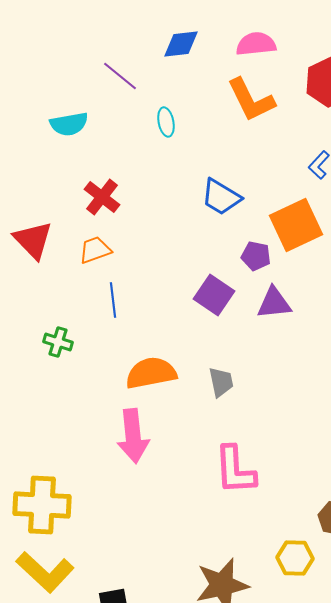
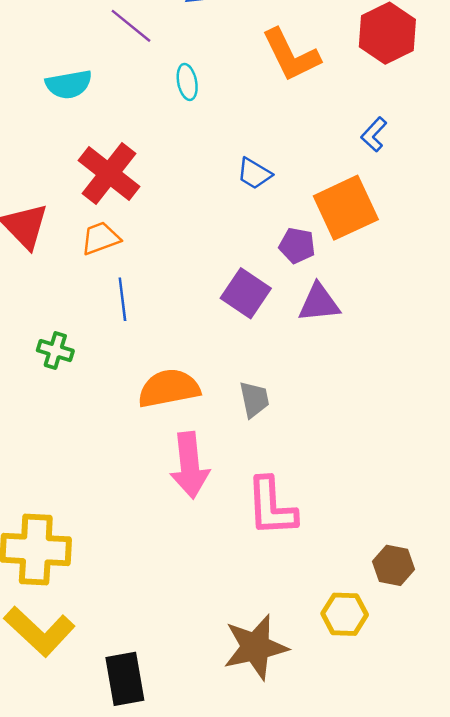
red cross: (102, 197) -> (109, 174), size x1.4
blue trapezoid: (221, 197) -> (254, 174), size x0.7
pink arrow: (133, 436) -> (190, 465), moved

